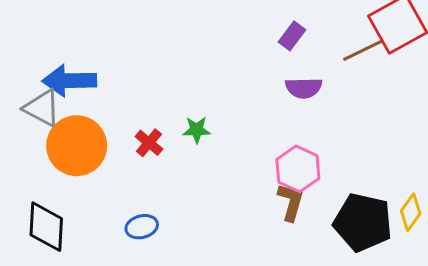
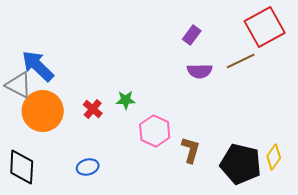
brown line: (363, 50) -> (241, 61), moved
blue arrow: (69, 81) -> (38, 66), turned 45
pink hexagon: (298, 169) -> (155, 131), moved

